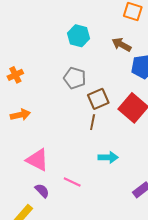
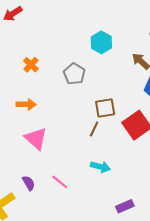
orange cross: (15, 75) -> (31, 65), turned -35
gray pentagon: (75, 78) -> (74, 74), moved
pink triangle: (37, 160) -> (36, 139), moved

